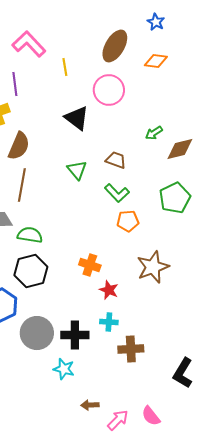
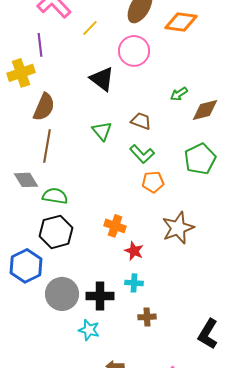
orange diamond: (156, 61) -> (181, 22), size x1.4
yellow line: (65, 67) -> (90, 28), turned 54
brown cross: (131, 349) -> (147, 317), moved, size x0.7

